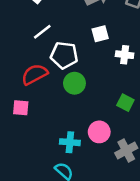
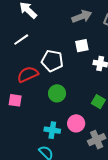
white line: (42, 32) -> (21, 40), moved
green circle: (74, 83) -> (57, 93), moved

